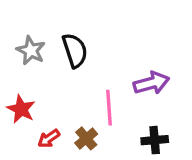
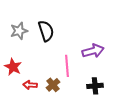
gray star: (31, 50) -> (19, 31), turned 30
red arrow: (49, 138) -> (30, 85), turned 40

